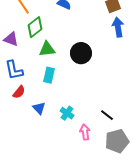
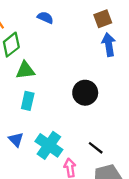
black circle: (81, 53) -> (85, 93), moved
cyan cross: (67, 113) -> (49, 145), size x1.6

